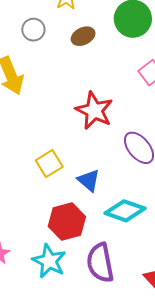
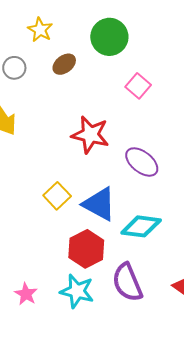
blue triangle: (89, 180) -> (99, 204), size x1.5

